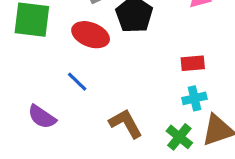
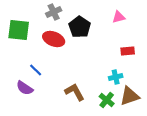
red rectangle: (193, 63) -> (128, 51), moved
blue line: (77, 82) -> (36, 70), moved

